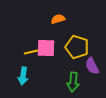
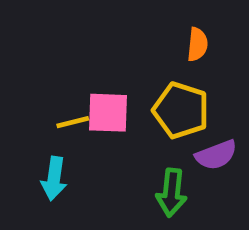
orange semicircle: (58, 19) -> (197, 44), moved, turned 112
purple semicircle: (92, 66) -> (216, 155), turned -84

